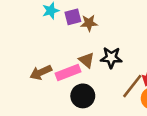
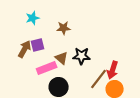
purple square: (73, 17) -> (38, 45), moved
brown arrow: (41, 72) -> (25, 49), moved, turned 144

